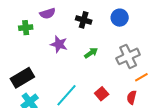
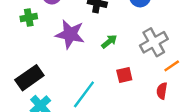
purple star: (59, 44) -> (70, 34), size x1.4
red square: (102, 94) -> (124, 75), moved, turned 32

